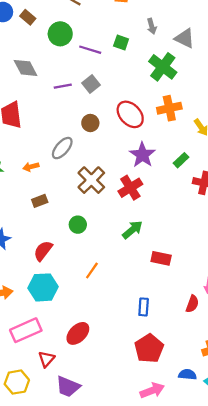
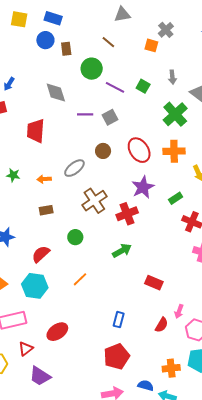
brown rectangle: (28, 17) -> (66, 49), turned 32
red rectangle: (161, 258) -> (154, 283), moved

